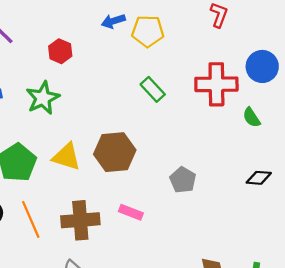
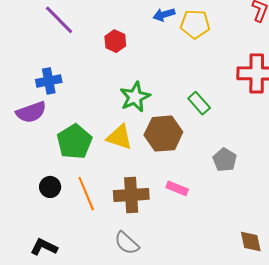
green rectangle: (153, 89) -> (199, 103), moved
green star: (43, 98) -> (135, 97), moved

